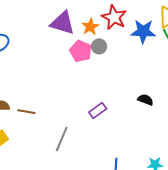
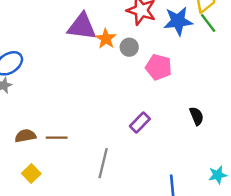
orange star: (90, 27) -> (106, 39), moved
pink pentagon: (81, 51) -> (159, 67), moved
black semicircle: (146, 100) -> (197, 116), moved, turned 56

